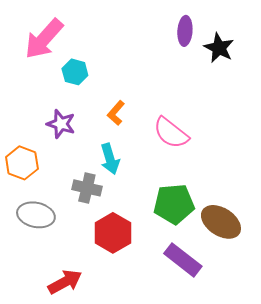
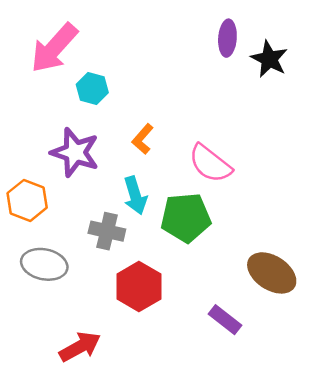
purple star: (61, 124) -> (75, 152), size x1.4
green pentagon: (174, 204) -> (186, 218), moved
purple rectangle: (183, 260) -> (225, 320), size x0.7

